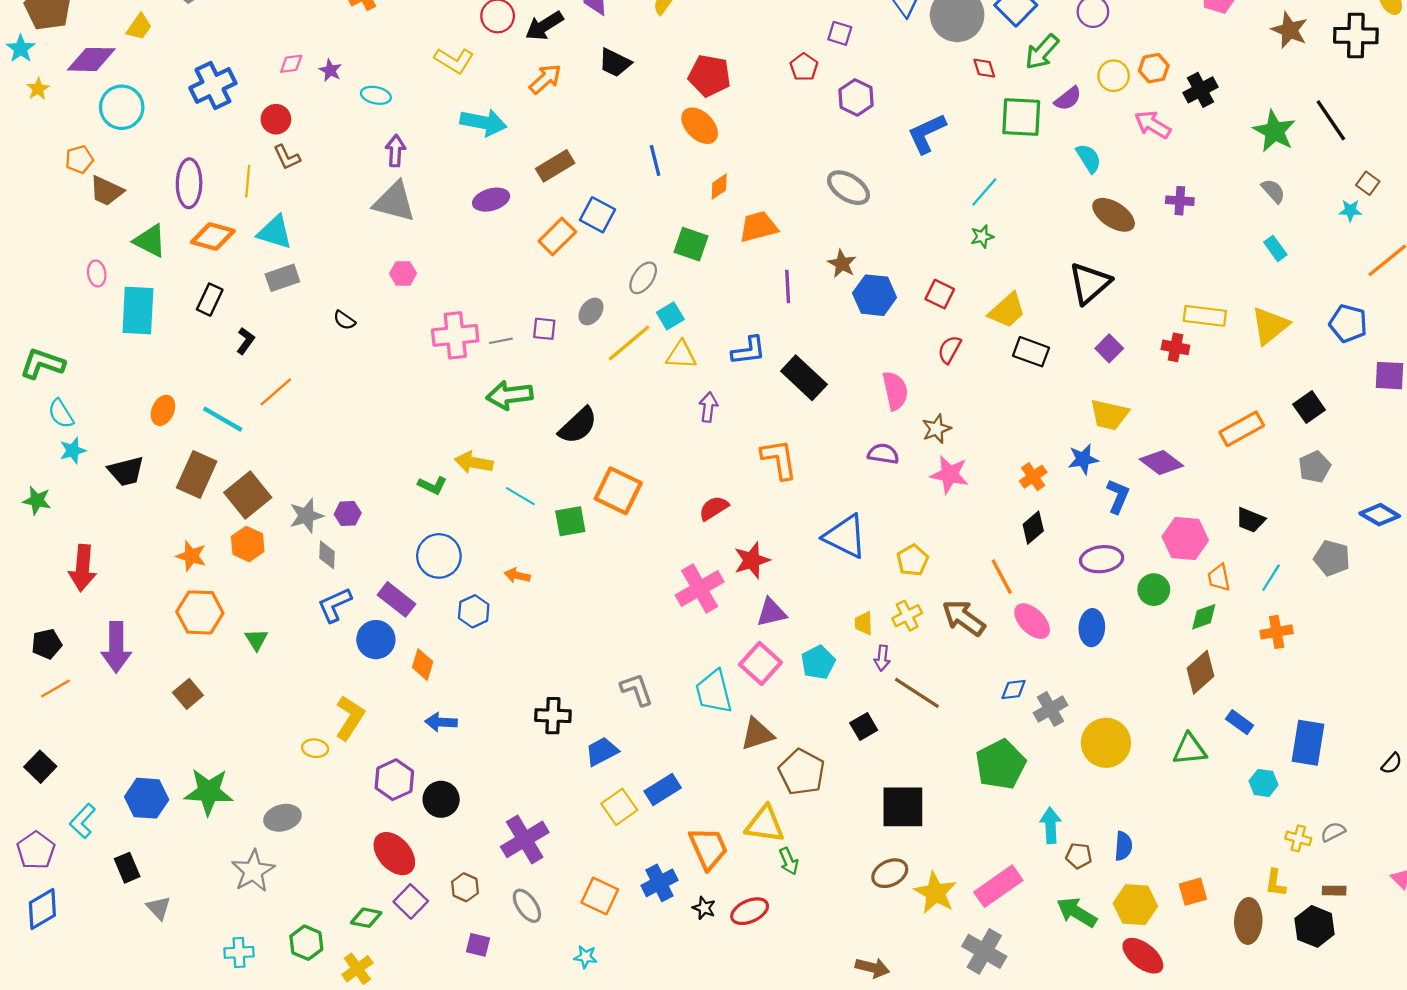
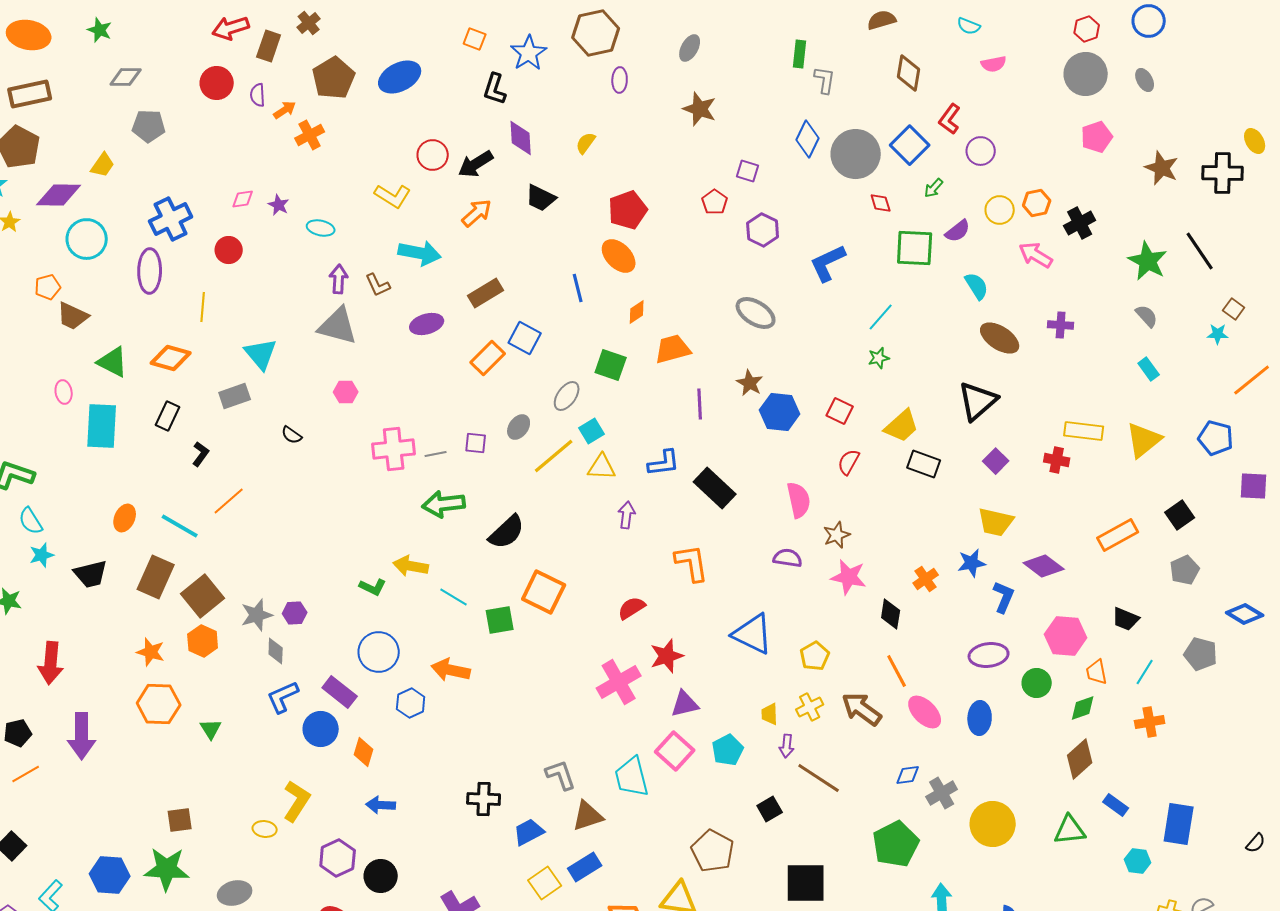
green arrow: (1042, 52) -> (934, 188), size x0.6
red pentagon: (709, 76) -> (628, 210), turned -30
brown L-shape: (287, 157) -> (378, 285), moved
purple ellipse: (189, 183) -> (150, 271), moved
cyan triangle: (275, 232) -> (261, 354), moved, turned 33
black diamond: (1033, 528) -> (891, 614), moved, turned -40
orange arrow: (517, 575) -> (451, 670), size x1.6
brown square: (188, 694) -> (180, 820), moved, turned 32
brown triangle: (757, 734) -> (588, 816), moved

